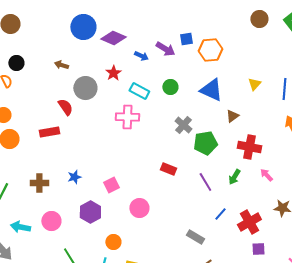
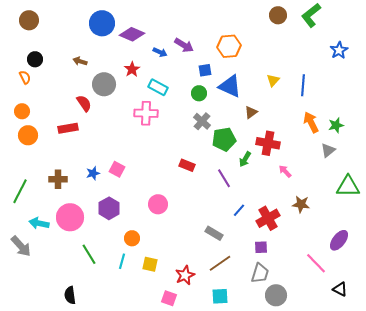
blue square: (186, 39) -> (205, 70), moved
green circle: (170, 87) -> (199, 93), moved
green arrow: (234, 177) -> (245, 159), moved
pink square: (111, 185) -> (117, 169), moved, turned -35
pink circle: (51, 221) -> (70, 217), size x1.4
purple square: (258, 249) -> (261, 247), moved

